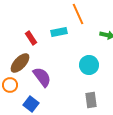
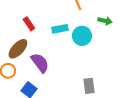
cyan rectangle: (59, 32) -> (60, 29), moved
cyan circle: (89, 65) -> (82, 36), moved

